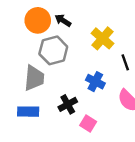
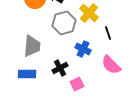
gray hexagon: (53, 50) -> (64, 23), moved
pink square: (88, 124) -> (77, 84), turned 32

